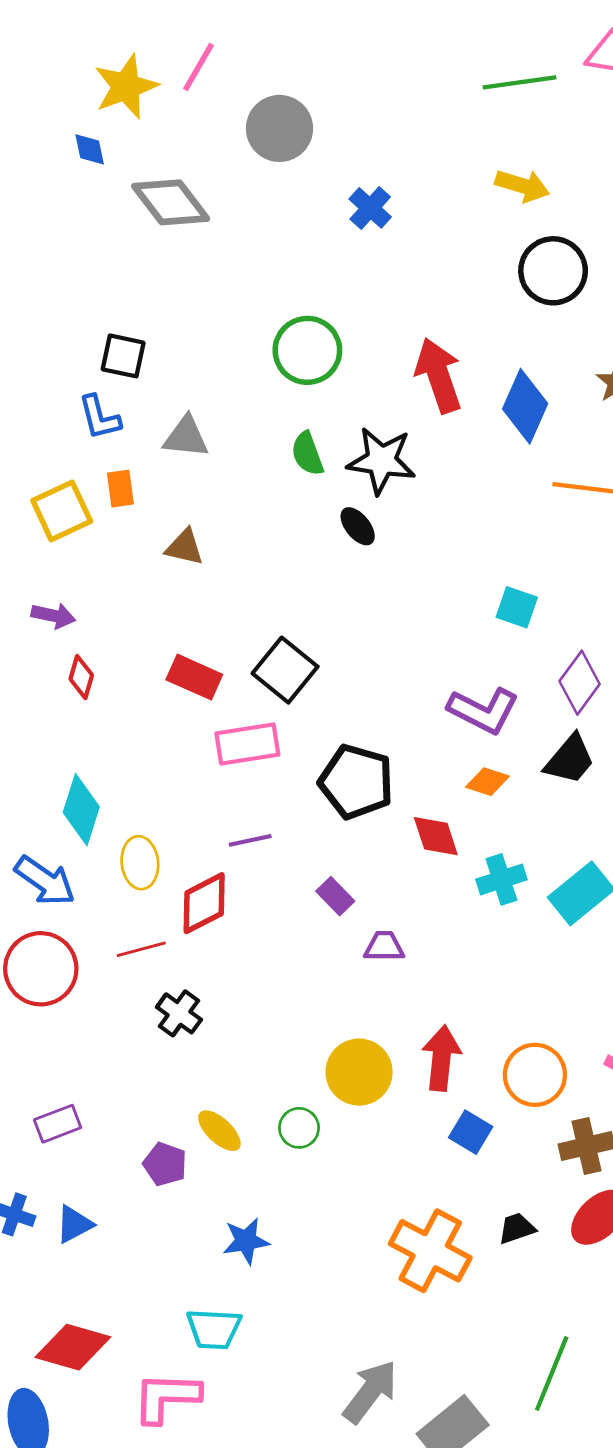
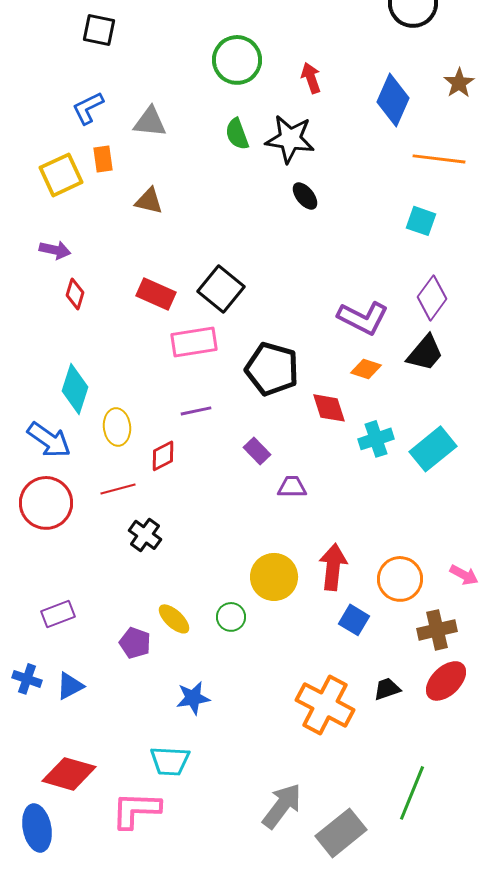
black square: (123, 356) -> (99, 30), moved
red arrow: (439, 375) -> (311, 78), moved, size x0.6
blue L-shape: (99, 417) -> (88, 108), turned 78
black ellipse: (358, 526) -> (305, 196), moved
cyan square: (517, 607) -> (421, 221), moved
red diamond: (204, 903) -> (163, 456), size x0.7

